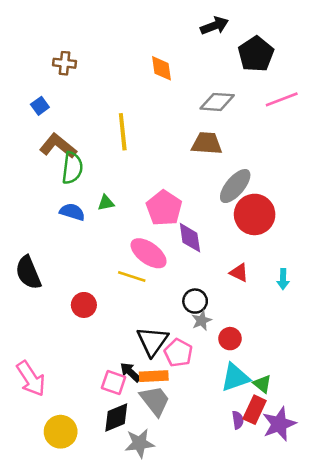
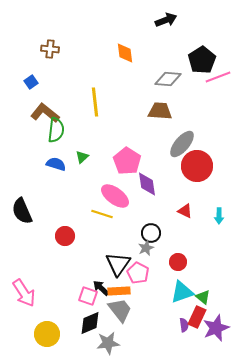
black pentagon: (256, 54) -> (202, 60), moved
green triangle: (106, 203) -> (82, 157), turned -32
gray star: (202, 320) -> (146, 248), moved

